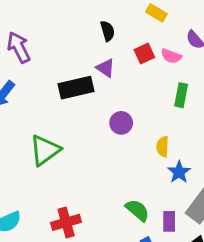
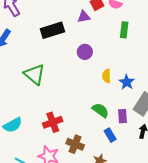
purple triangle: (106, 68) -> (84, 17), moved, turned -40
yellow semicircle: (163, 147) -> (107, 76), moved
green triangle: (45, 150) -> (35, 74), turned -40

